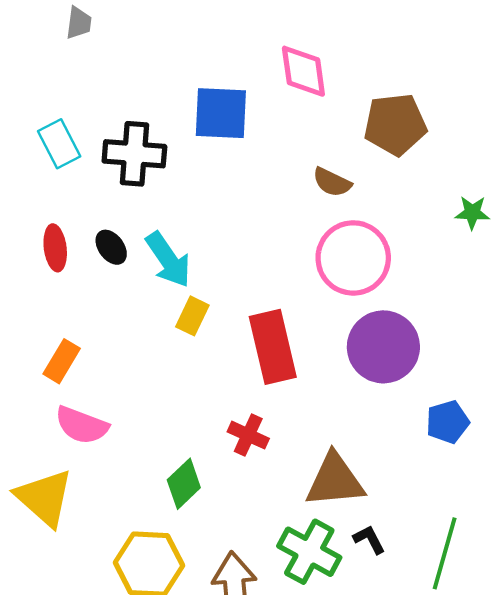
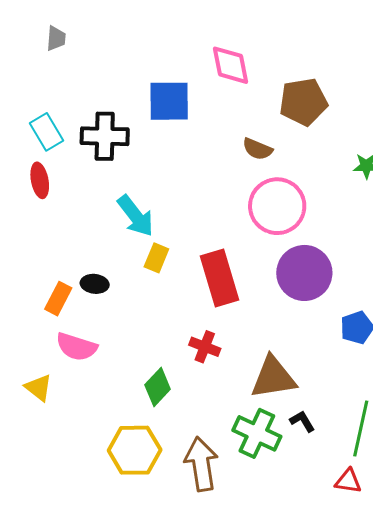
black ellipse: (111, 247) -> (95, 284), moved, turned -44
red ellipse: (55, 248) -> (40, 180), moved
yellow triangle: (44, 498) -> (38, 388), moved, size x0.6

